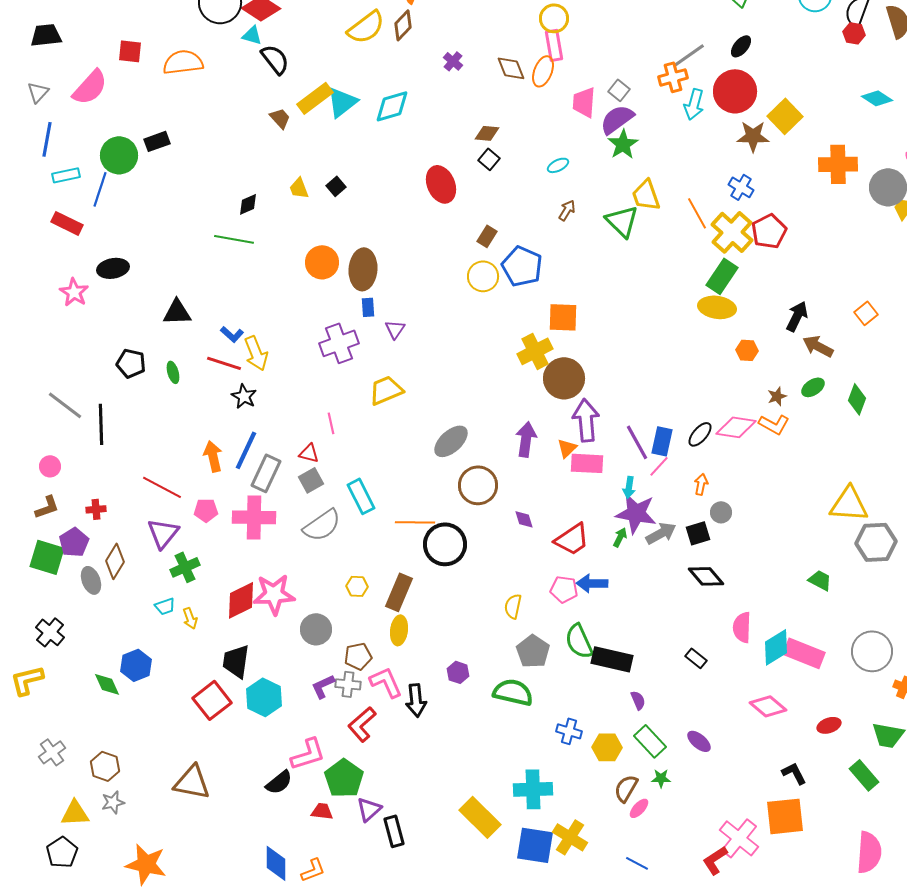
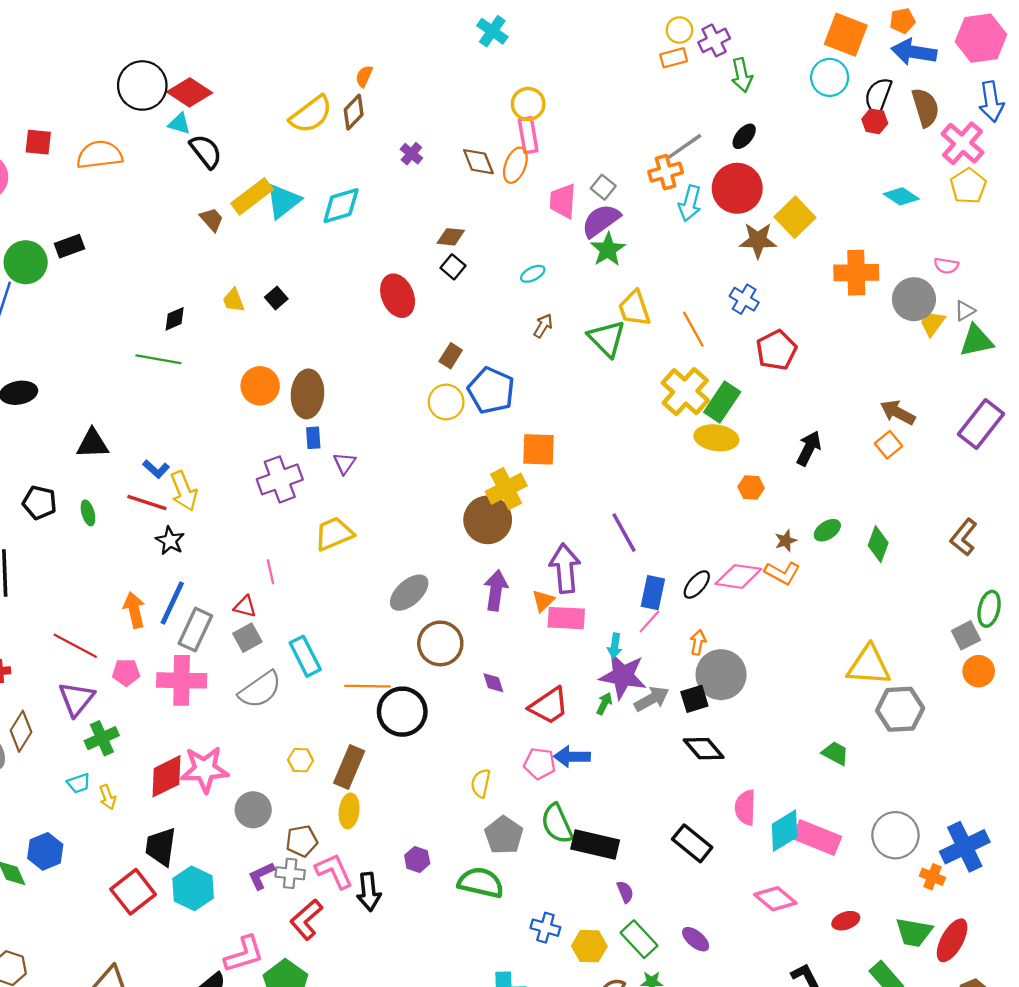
yellow cross: (732, 232) -> (685, 392), moved
brown arrow: (818, 346) -> (898, 412), moved
brown circle: (564, 378) -> (488, 520), moved
purple line: (637, 442) -> (624, 533), moved
gray circle: (721, 512) -> (721, 675), size x2.0
black rectangle: (696, 658) -> (692, 843), size x1.6

